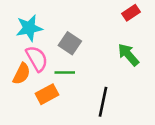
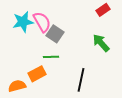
pink semicircle: (37, 59) -> (42, 22), moved
orange semicircle: (22, 74) -> (17, 86), moved, turned -132

